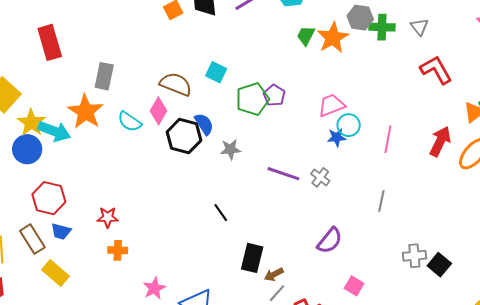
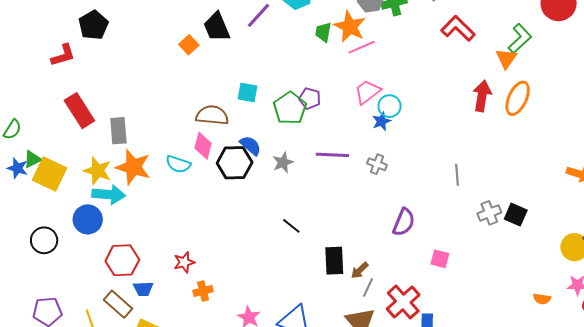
gray rectangle: (104, 76) -> (118, 131), moved
yellow star: (31, 123) -> (97, 171), moved
pink line: (388, 139) -> (362, 47), moved, turned 72
purple line: (283, 174) -> (332, 155), moved
gray line: (381, 201) -> (457, 175), moved

